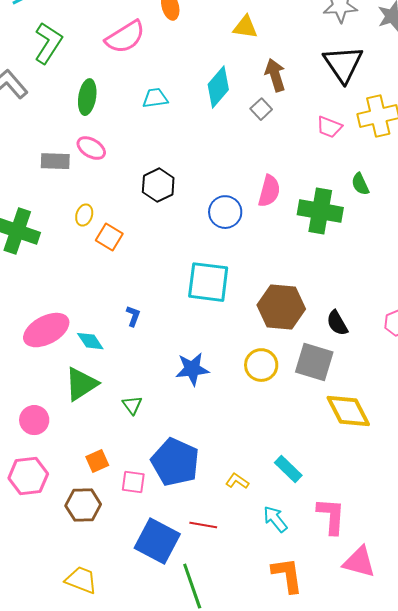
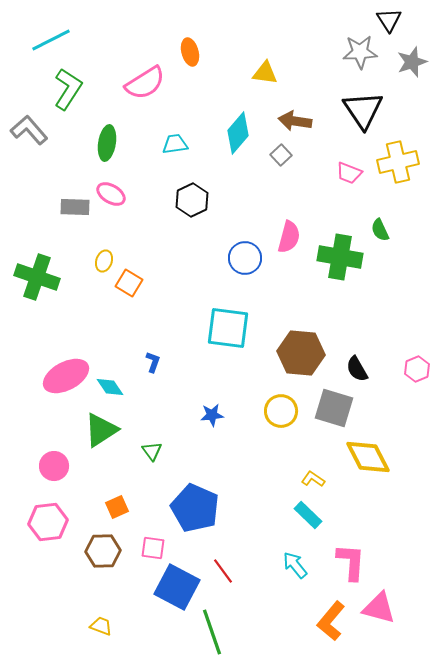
brown arrow: (275, 75) -> (295, 121), turned -64
black hexagon: (158, 185) -> (192, 200), moved
blue star: (192, 369) -> (212, 415), size x0.7
yellow L-shape: (237, 481) -> (313, 479), moved
pink square: (133, 482) -> (153, 548), moved
red line: (203, 525) -> (223, 571), turned 44
orange L-shape: (287, 575) -> (331, 621), moved, turned -132
yellow trapezoid: (81, 580) -> (101, 626), size x0.7

